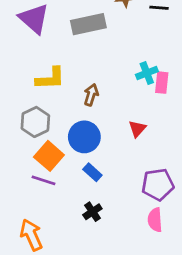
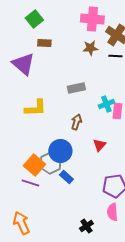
gray rectangle: (88, 24) -> (76, 88), moved, size x0.7
brown arrow: (91, 95) -> (76, 122), moved
gray hexagon: (35, 122) -> (50, 163), moved
black cross: (92, 212) -> (86, 226), moved

